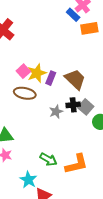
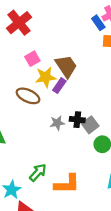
pink square: (23, 71) -> (32, 59), moved
brown trapezoid: (75, 79) -> (66, 66), moved
green arrow: (48, 159) -> (38, 172), turned -90

